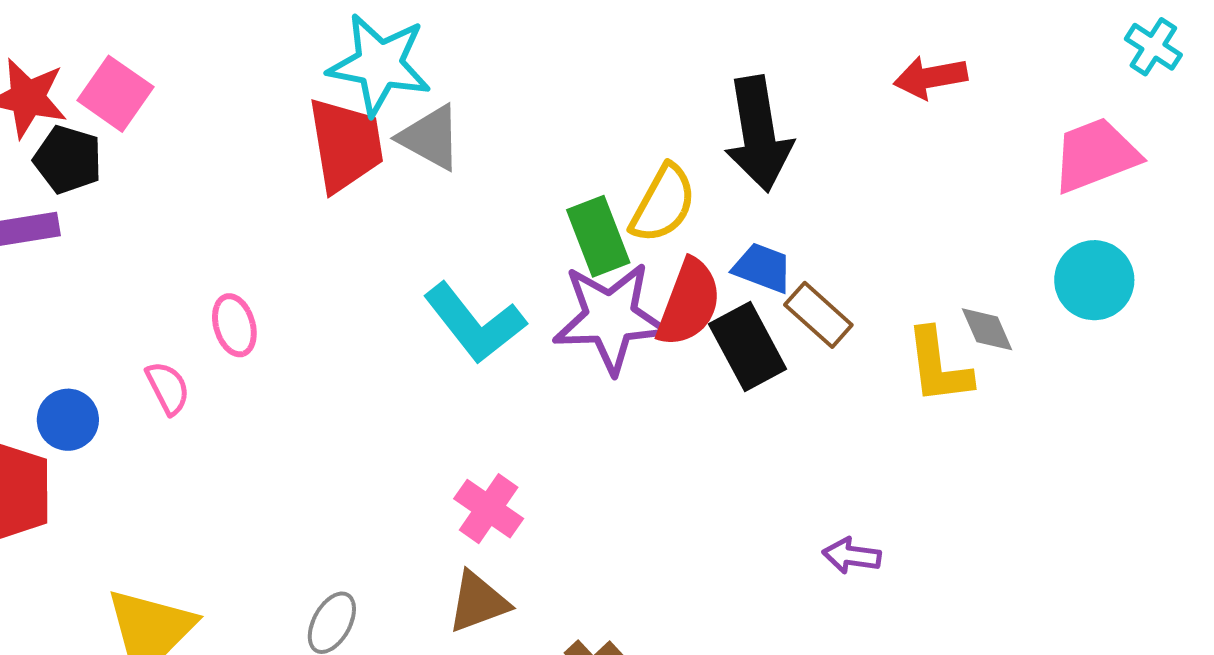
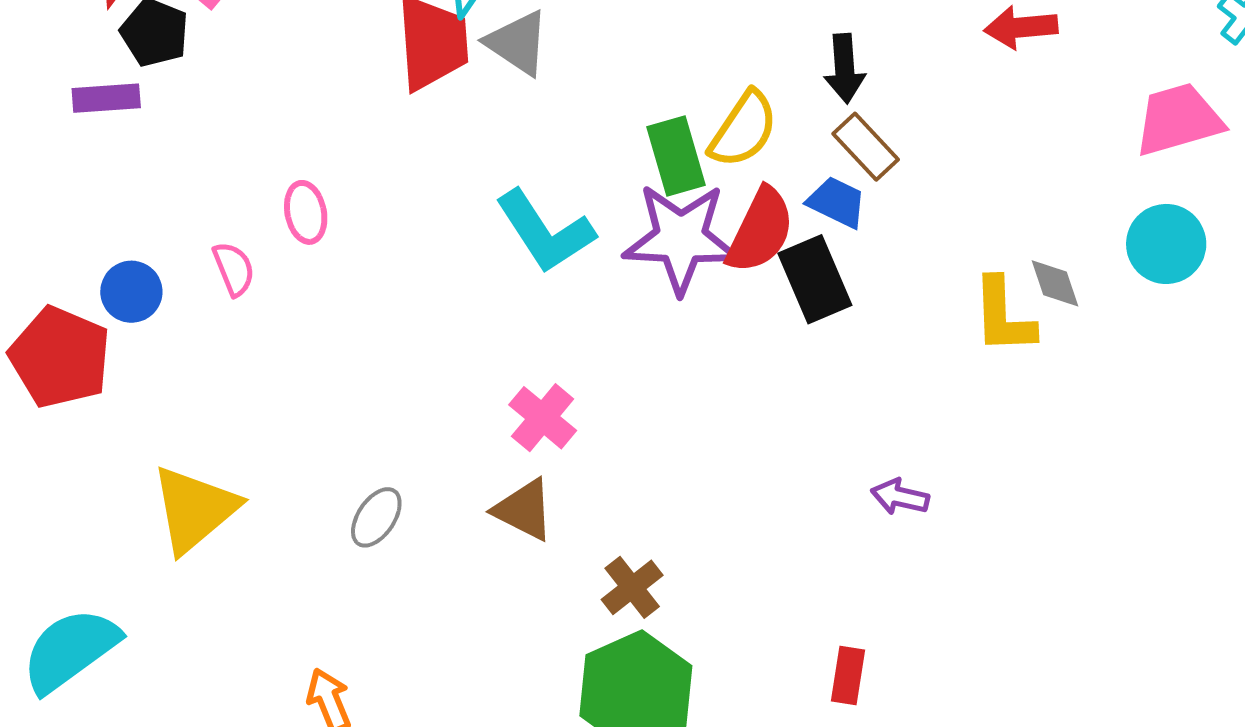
black arrow: (758, 134) -> (845, 68), size x0.6
brown rectangle: (818, 315) -> (866, 147), moved
brown triangle: (478, 602) -> (524, 510), turned 42

